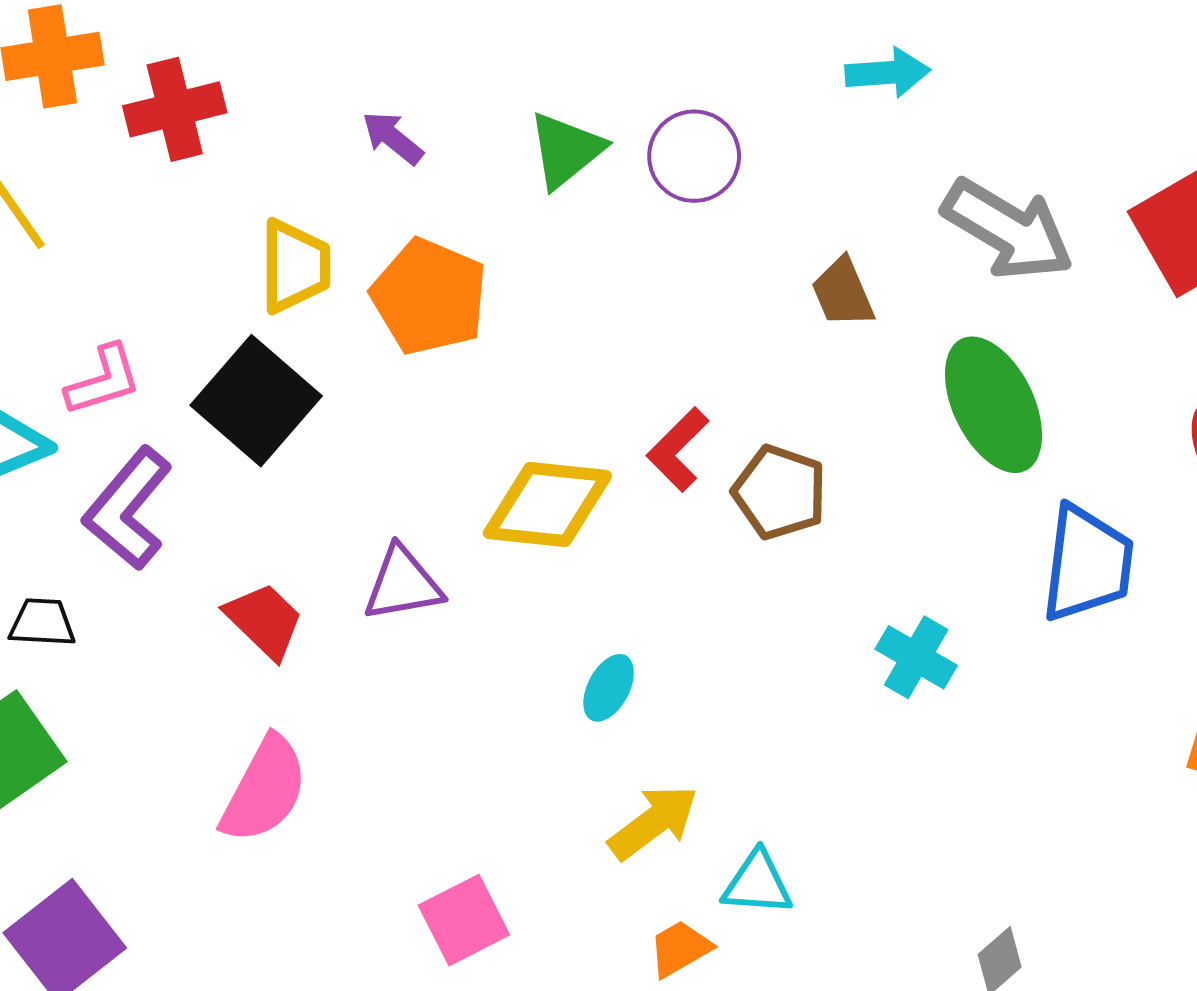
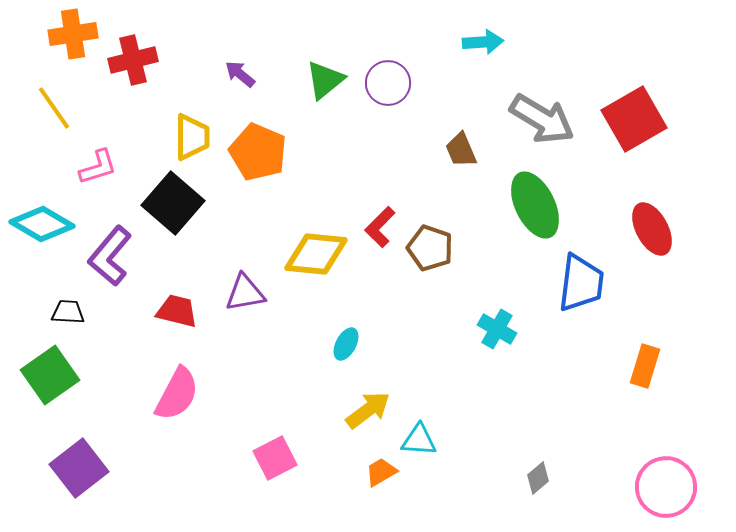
pink L-shape: (103, 380) -> (98, 167), moved
red trapezoid: (264, 621) -> (177, 311), turned -30

